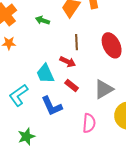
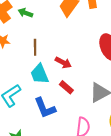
green arrow: (43, 20) -> (25, 13), moved
brown line: (77, 42) -> (35, 47), moved

